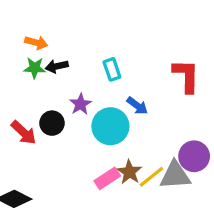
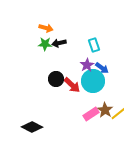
purple star: (80, 104) -> (87, 65), moved
blue arrow: (137, 106) -> (102, 68), moved
red arrow: (24, 133) -> (72, 85), moved

